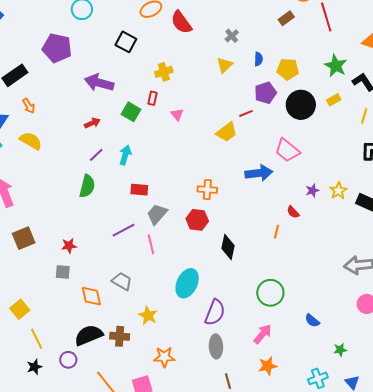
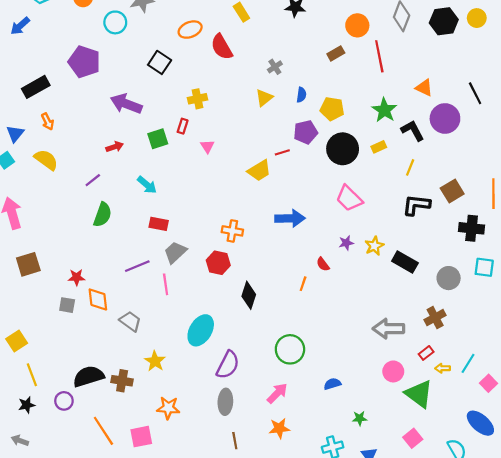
green square: (131, 112) -> (158, 139), turned 36
pink trapezoid: (287, 150) -> (349, 198), moved
purple line: (96, 155) -> (93, 180), moved
cyan arrow: (125, 155) -> (147, 185), turned 108
orange diamond: (91, 296) -> (98, 299), moved
blue semicircle: (312, 321) -> (332, 384), turned 119

